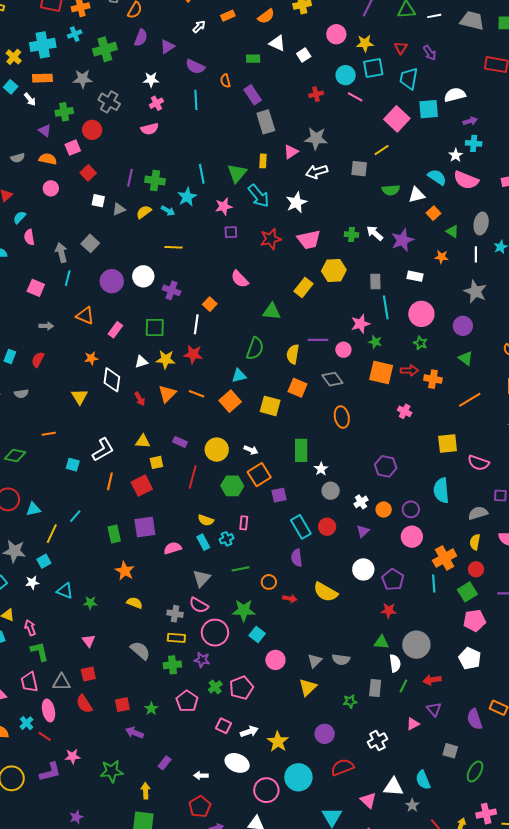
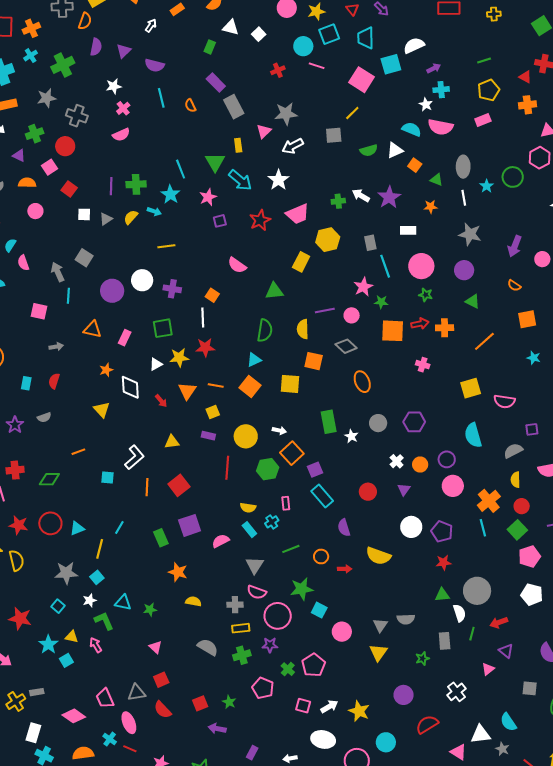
green rectangle: (253, 59) -> (210, 47), turned -56
orange semicircle: (225, 81) -> (190, 106), moved
yellow square: (156, 462) -> (213, 412), moved
gray circle: (331, 491) -> (378, 423), moved
cyan rectangle: (301, 527) -> (322, 496), moved
green L-shape: (40, 651) -> (104, 621), moved
cyan circle: (298, 777) -> (386, 742), size x0.7

